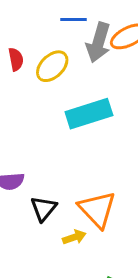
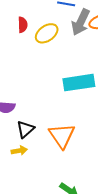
cyan rectangle: (89, 114) -> (79, 83), moved
yellow arrow: (74, 237) -> (19, 151), moved

